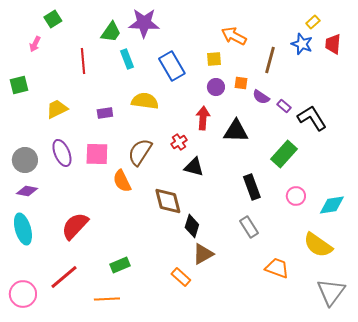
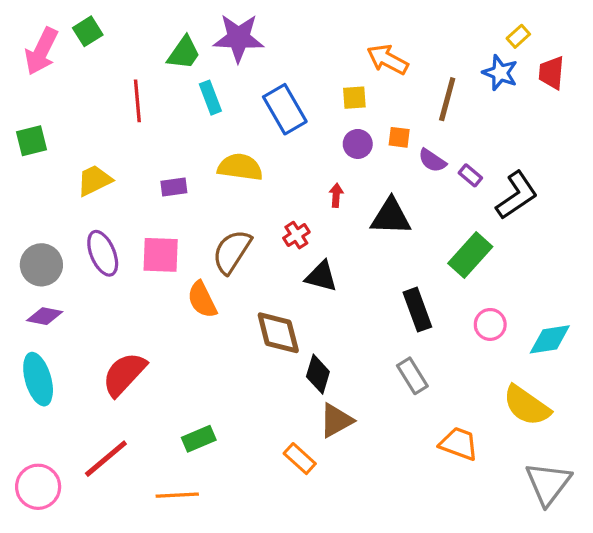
pink arrow: (35, 44) -> (41, 51), moved, size x1.8
red arrow: (203, 118) -> (336, 195), size x0.6
black L-shape: (312, 118) -> (517, 195), turned 88

